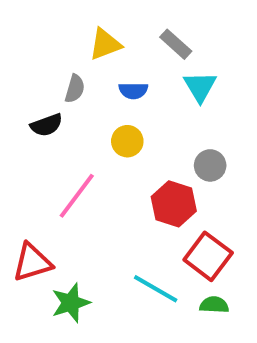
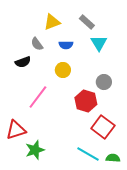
gray semicircle: (75, 89) -> (37, 44), turned 128
cyan line: (156, 289) -> (88, 154), moved
green semicircle: (214, 305) -> (113, 158), moved

